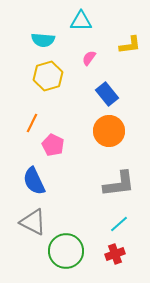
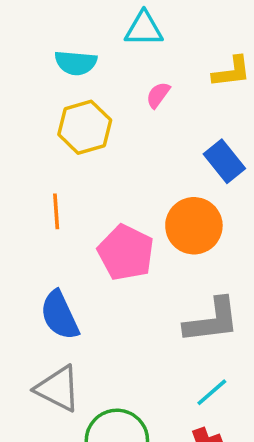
blue rectangle: (107, 94) -> (224, 161), moved
orange line: (32, 123) -> (56, 211), turned -30
pink pentagon: (53, 145) -> (126, 253), moved, size x1.4

